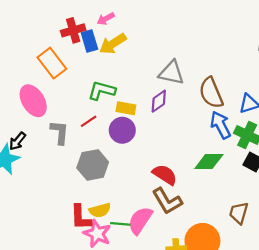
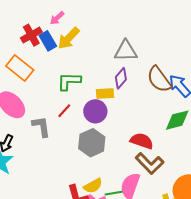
brown semicircle: (211, 93) -> (159, 79), moved
yellow rectangle: (126, 108) -> (105, 94), moved
gray hexagon: (93, 165) -> (92, 143), moved

